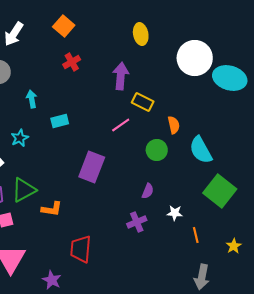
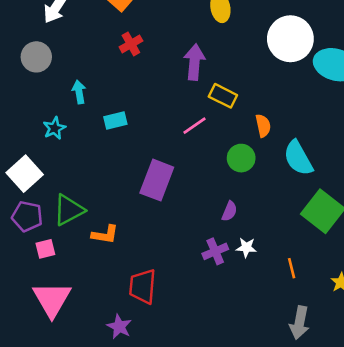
cyan star: (20, 138) -> (54, 128), moved
white star: (175, 213) -> (246, 247), moved
purple star: (52, 280) -> (119, 327), moved

